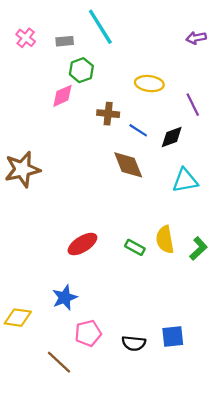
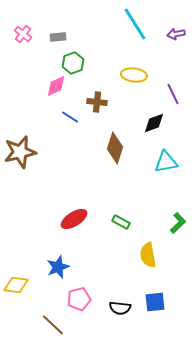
cyan line: (100, 27) -> (135, 24), moved
blue line: (138, 130) -> (70, 117), moved
brown diamond: (128, 165) -> (115, 148), turned 40
yellow semicircle: (165, 240) -> (148, 255), moved

